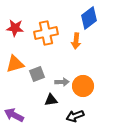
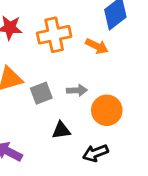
orange arrow: (76, 41) -> (97, 46), turned -70
gray arrow: (62, 82) -> (77, 90), moved

